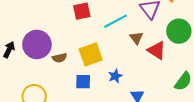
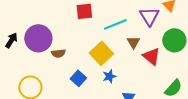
yellow square: (91, 54) -> (101, 53), moved, turned -30
blue square: (83, 82) -> (78, 78), turned 35

